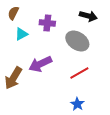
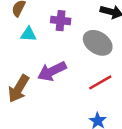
cyan triangle: (21, 34) -> (28, 34), turned 32

